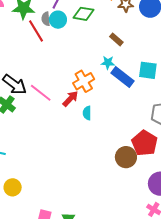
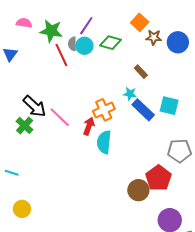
red arrow: (70, 99) -> (89, 126), turned -30
cyan semicircle: (87, 113) -> (104, 142), size x1.6

